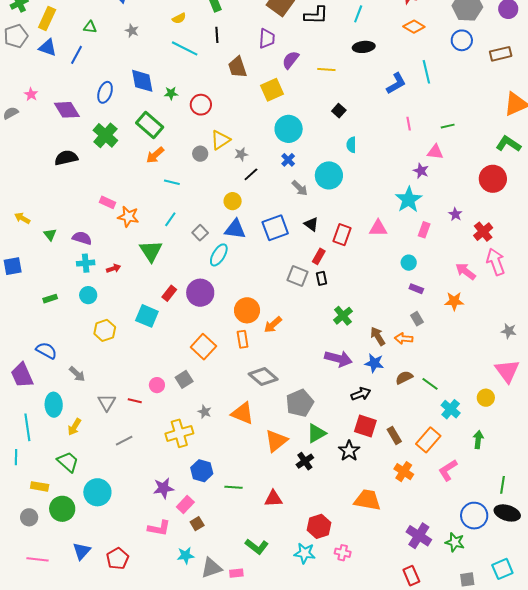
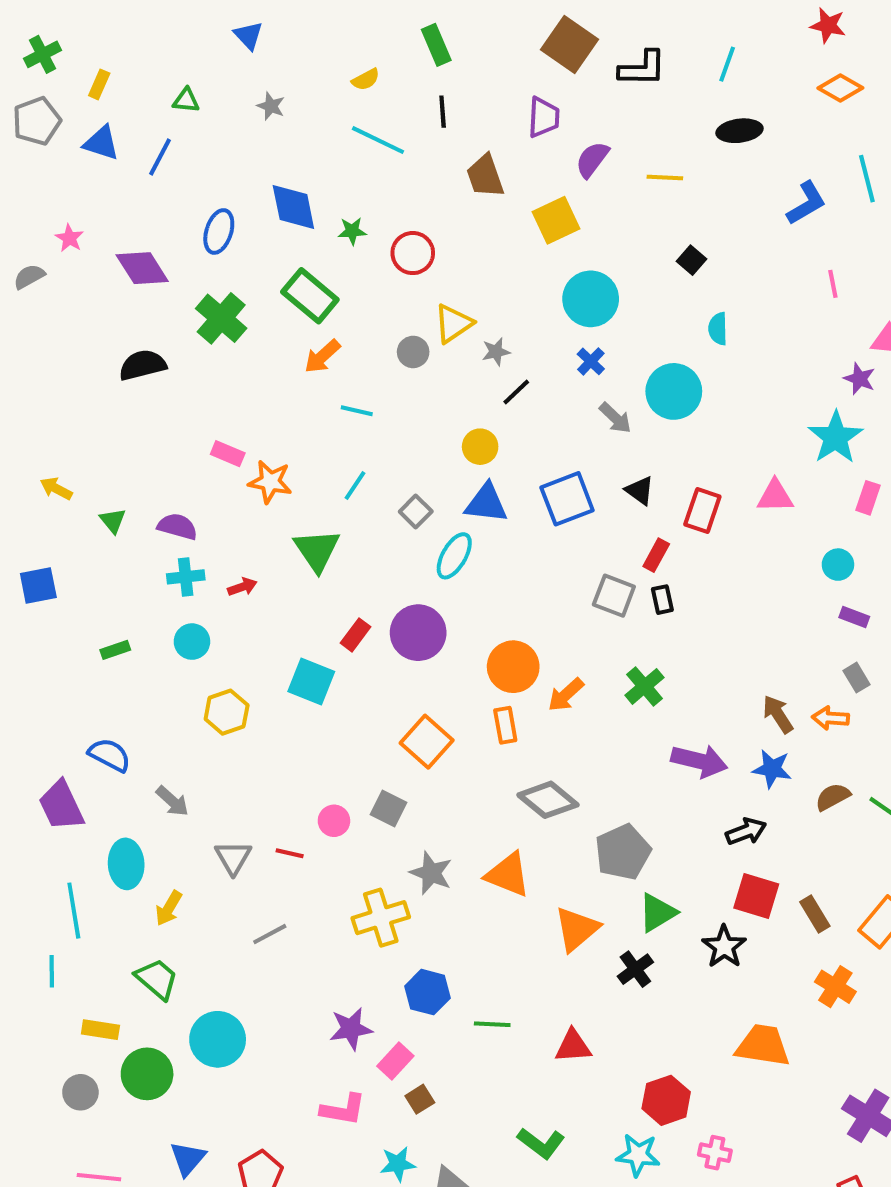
yellow rectangle: (47, 19) -> (99, 84), size x0.6
green cross: (343, 316) -> (645, 686), moved
gray square: (184, 379) -> (388, 808), turned -30
gray star: (205, 412) -> (431, 873), size x1.5

